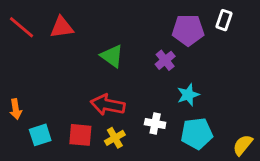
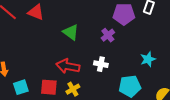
red triangle: (62, 27) -> (36, 12), turned 30
cyan star: (188, 95) -> (148, 59), moved
white cross: (155, 123) -> (101, 64), moved

